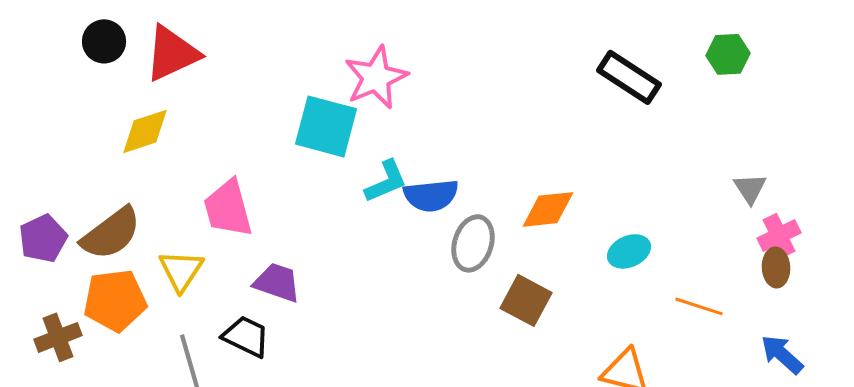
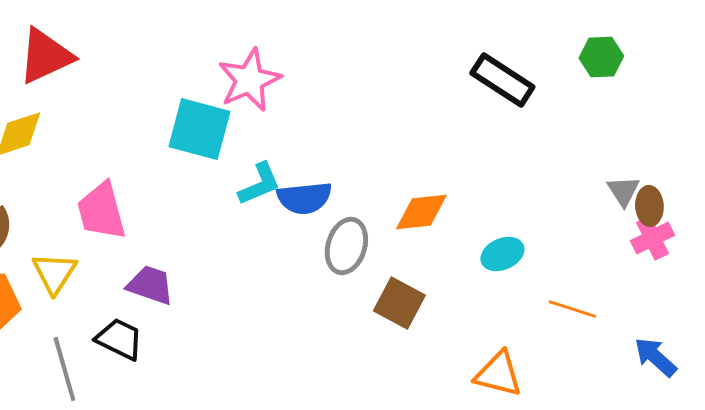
brown ellipse: (776, 267) -> (649, 206), moved

